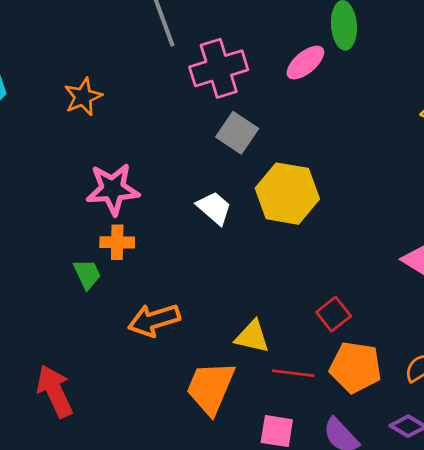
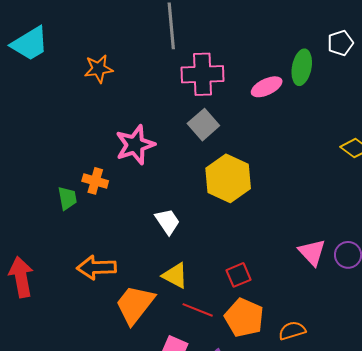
pink star: (113, 189) -> (135, 145), moved, turned -30
white trapezoid: (214, 208) -> (167, 221), moved
orange arrow: (154, 320) -> (96, 268), moved

